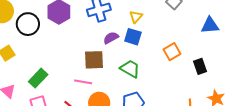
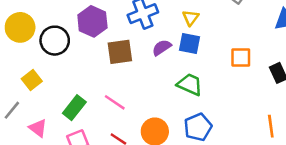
orange square: (172, 52) -> (241, 57), turned 36
brown square: (94, 60) -> (120, 52), moved
pink line: (83, 82) -> (115, 102), moved, turned 30

